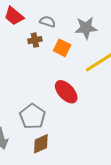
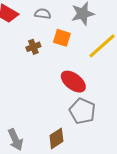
brown cross: (35, 40) -> (33, 47), moved
gray pentagon: (33, 116) -> (82, 111), moved

